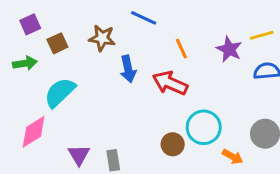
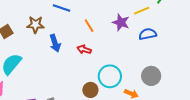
red arrow: (170, 83) -> (84, 49), size x0.6

